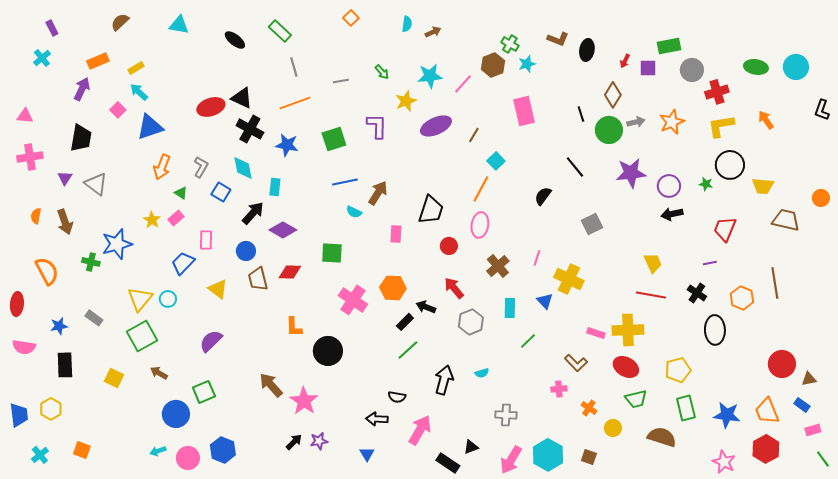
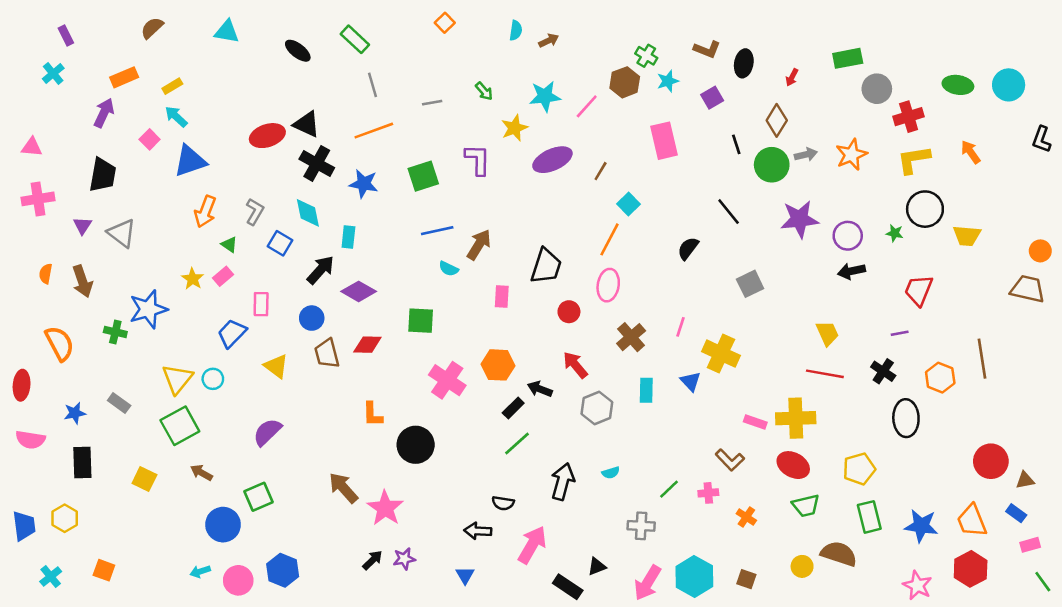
purple square: (648, 68) -> (712, 98), moved, turned -30
brown trapezoid: (786, 220) -> (1028, 289), moved
green line: (528, 341) -> (669, 489), moved
yellow circle: (613, 428) -> (802, 566), moved

